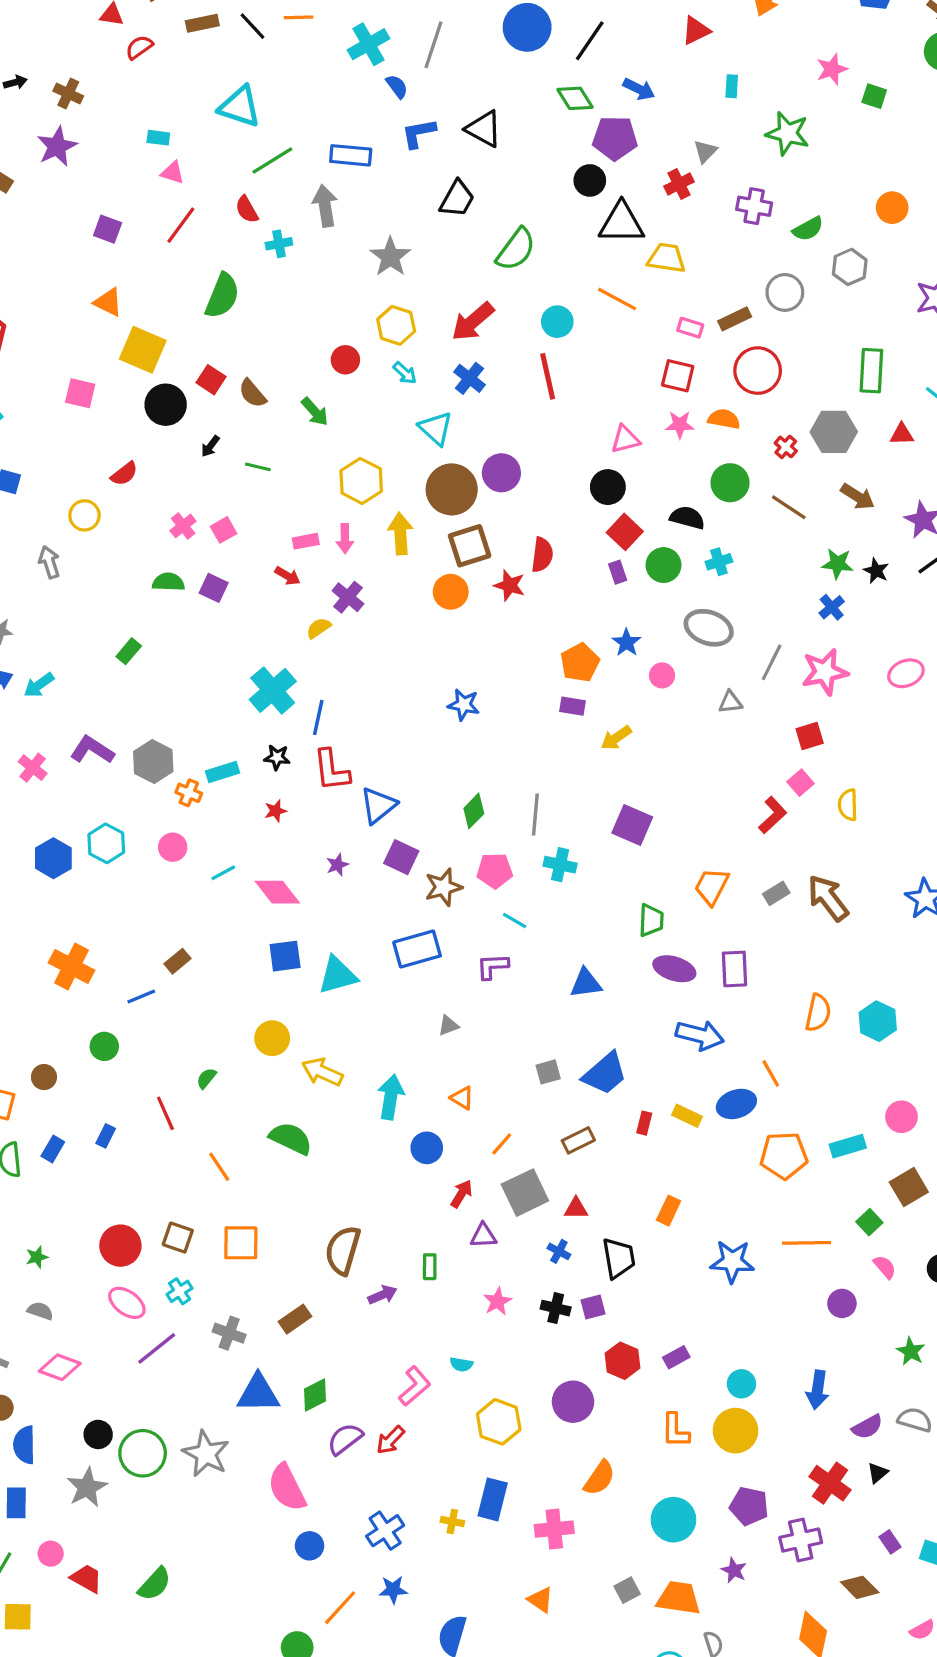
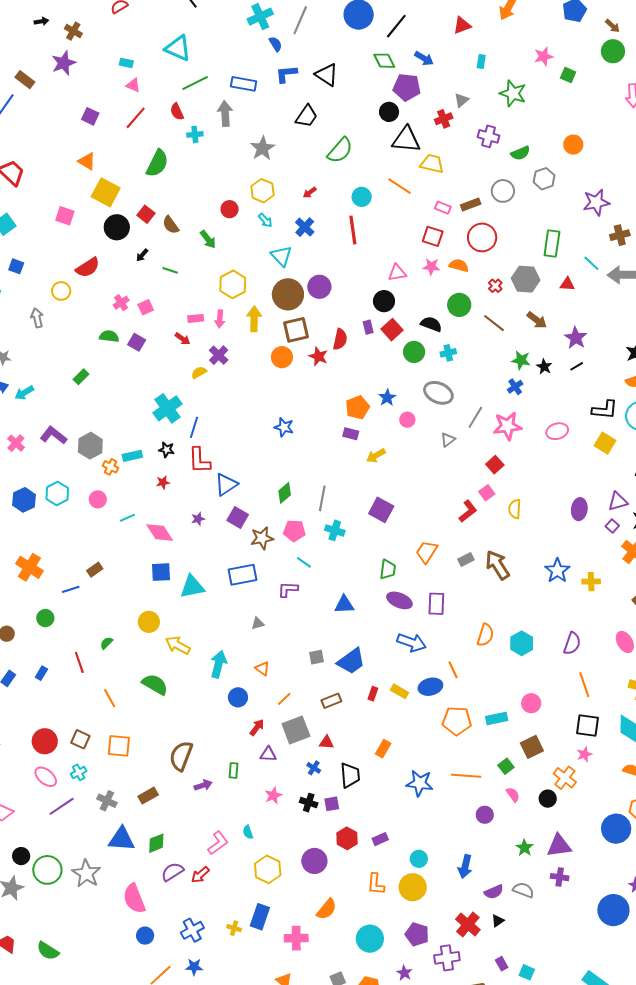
red arrow: (473, 322) -> (310, 192), size x0.5
red semicircle: (124, 474) -> (88, 268), size x1.4
purple rectangle: (618, 572) -> (368, 327), moved
gray triangle: (730, 702) -> (448, 440), turned -35
red square: (810, 736) -> (495, 465), turned -30
cyan semicircle: (461, 1364) -> (248, 832), turned 56
green semicircle: (155, 1584) -> (48, 951), turned 75

